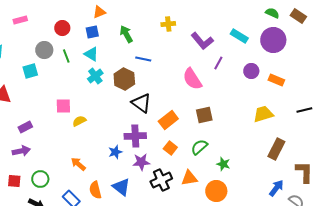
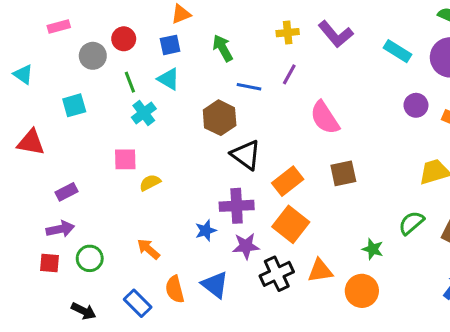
purple L-shape: (202, 41) -> (336, 34), moved
gray circle: (44, 50) -> (93, 56), moved
purple line: (218, 63) -> (289, 74), moved
cyan cross: (95, 76) -> (144, 113), moved
green semicircle: (199, 147) -> (411, 223), moved
orange square: (170, 148) -> (291, 224), size x1.6
green circle: (40, 179) -> (90, 258), moved
red square: (14, 181) -> (49, 263), moved

